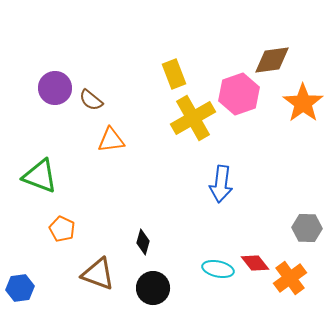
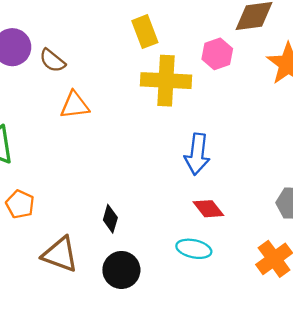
pink hexagon: (239, 94) -> (217, 54), size x0.7
yellow cross: (193, 118) -> (166, 81), turned 33
red diamond: (255, 263) -> (208, 209), moved

